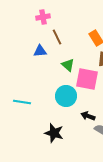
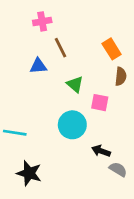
pink square: (87, 79) -> (100, 103), size x0.6
black star: (54, 133) -> (29, 173), moved

